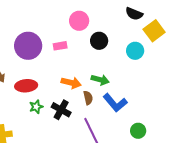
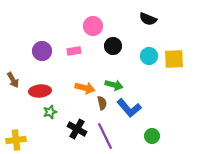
yellow square: (154, 31) -> (174, 59), moved, turned 35
purple circle: (28, 46) -> (42, 51), size x0.7
black cross: (61, 110) -> (77, 129), moved

